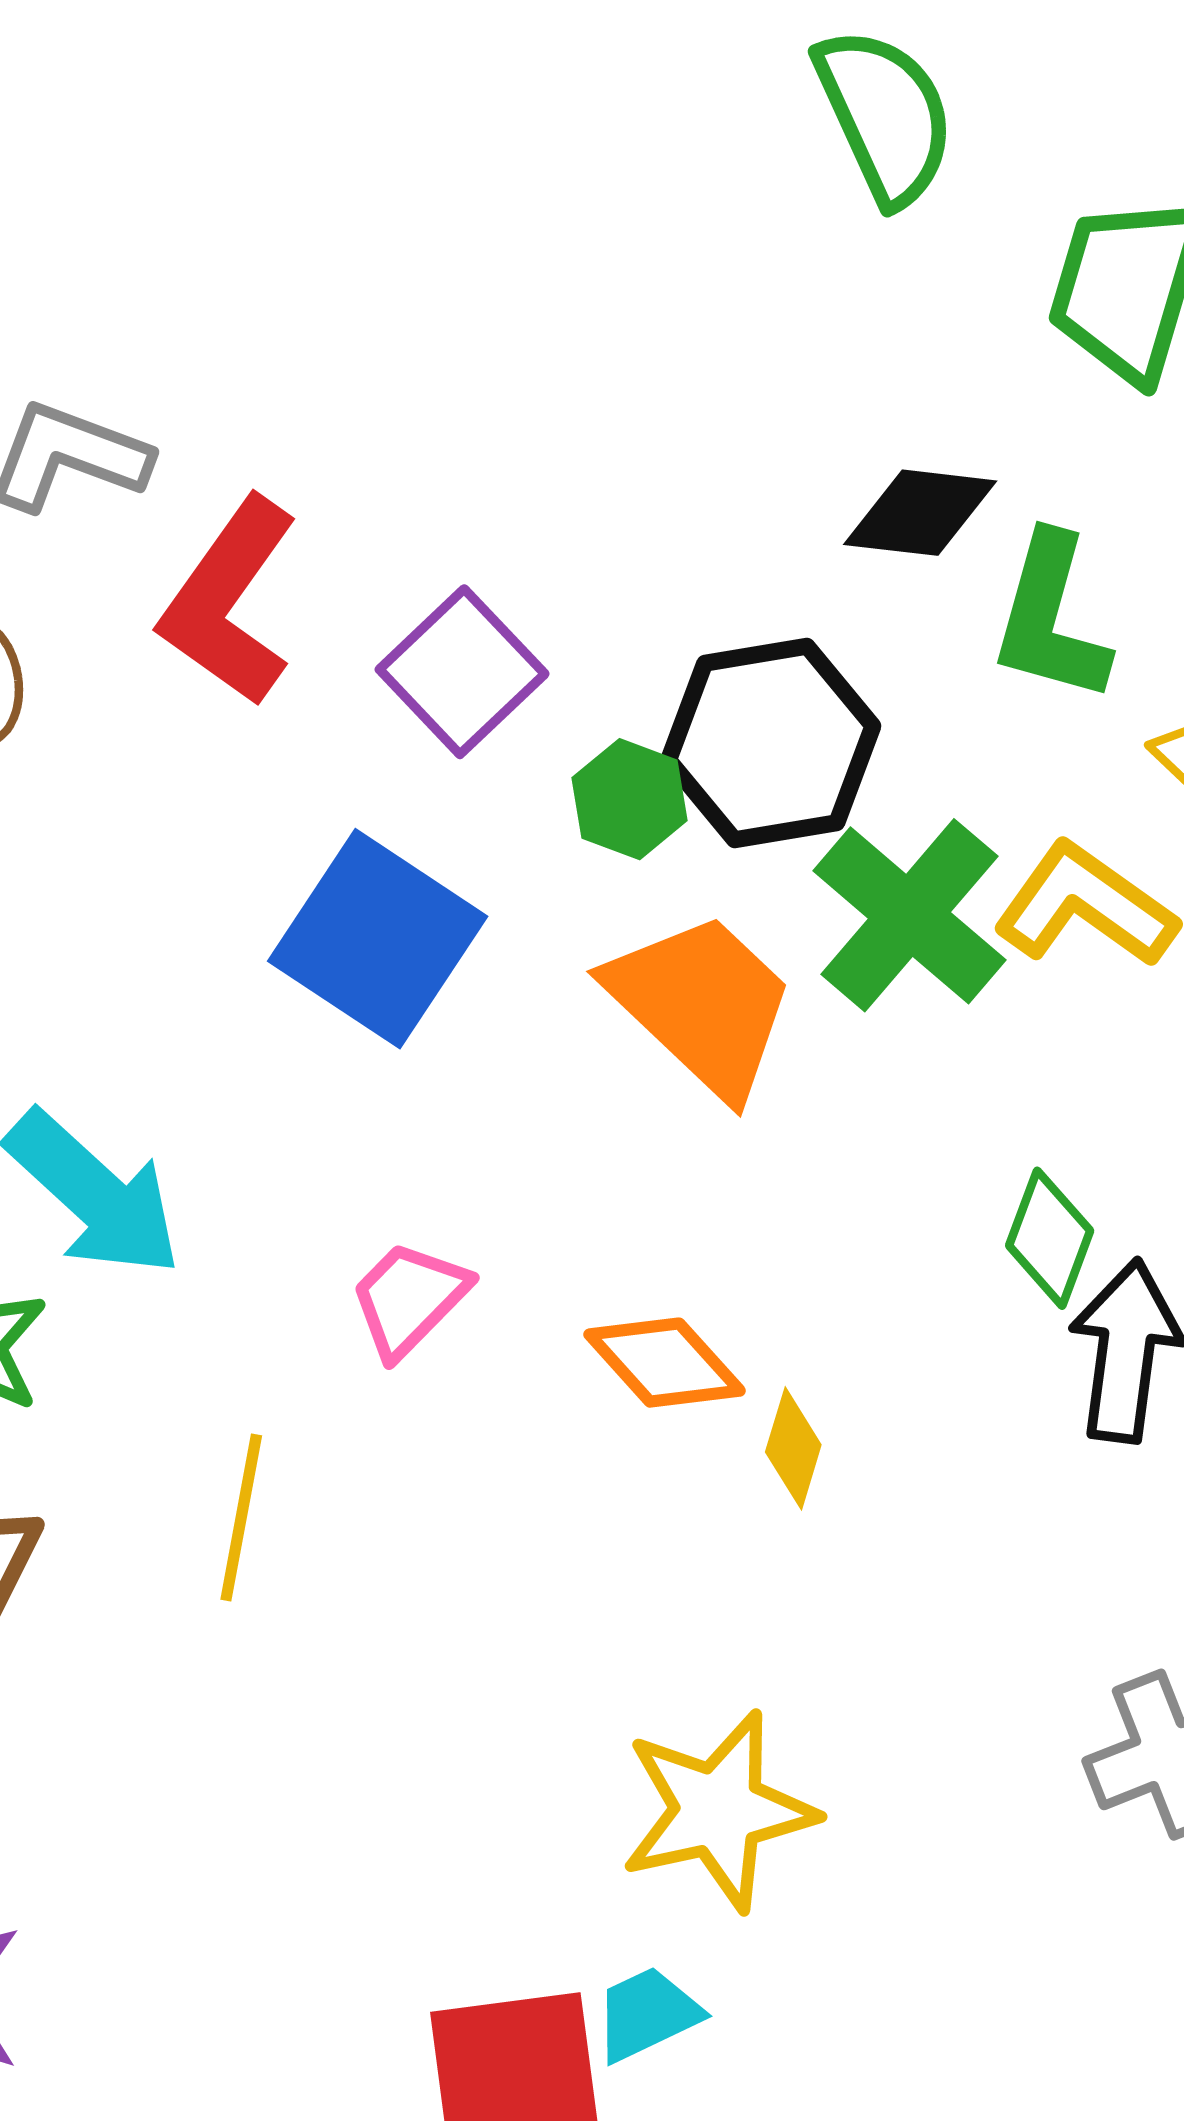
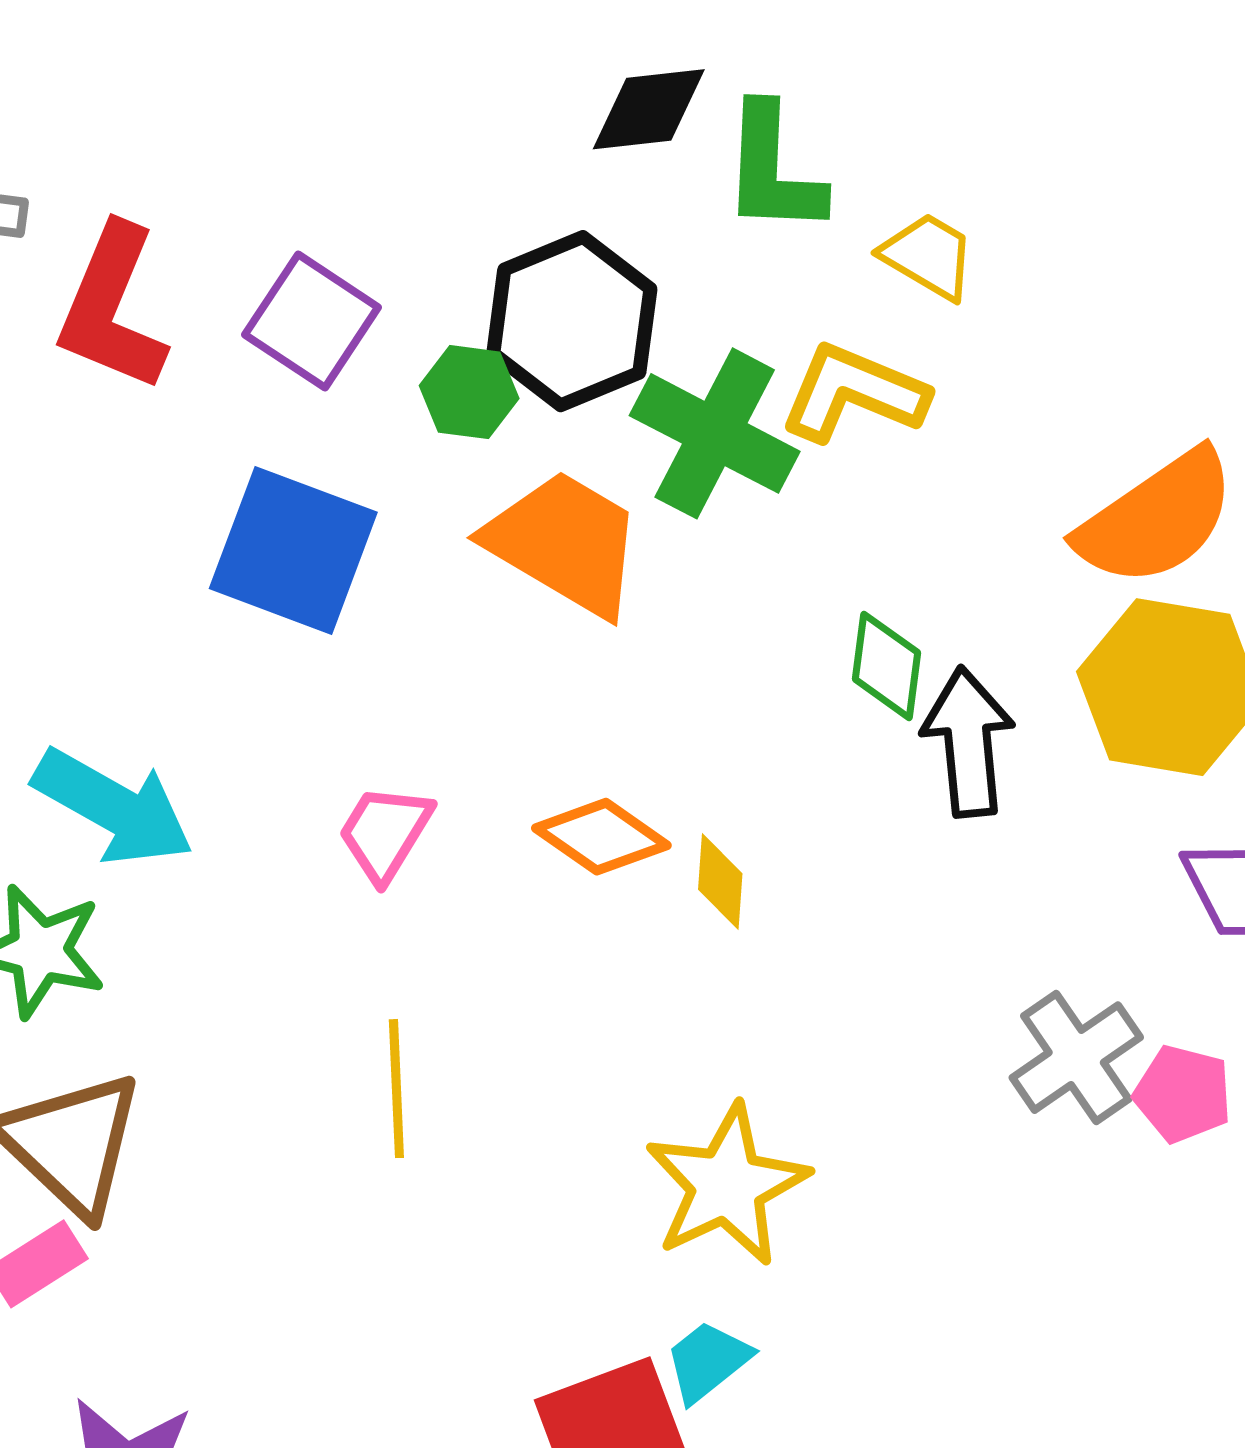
yellow line: (241, 1517) -> (396, 1089), moved

